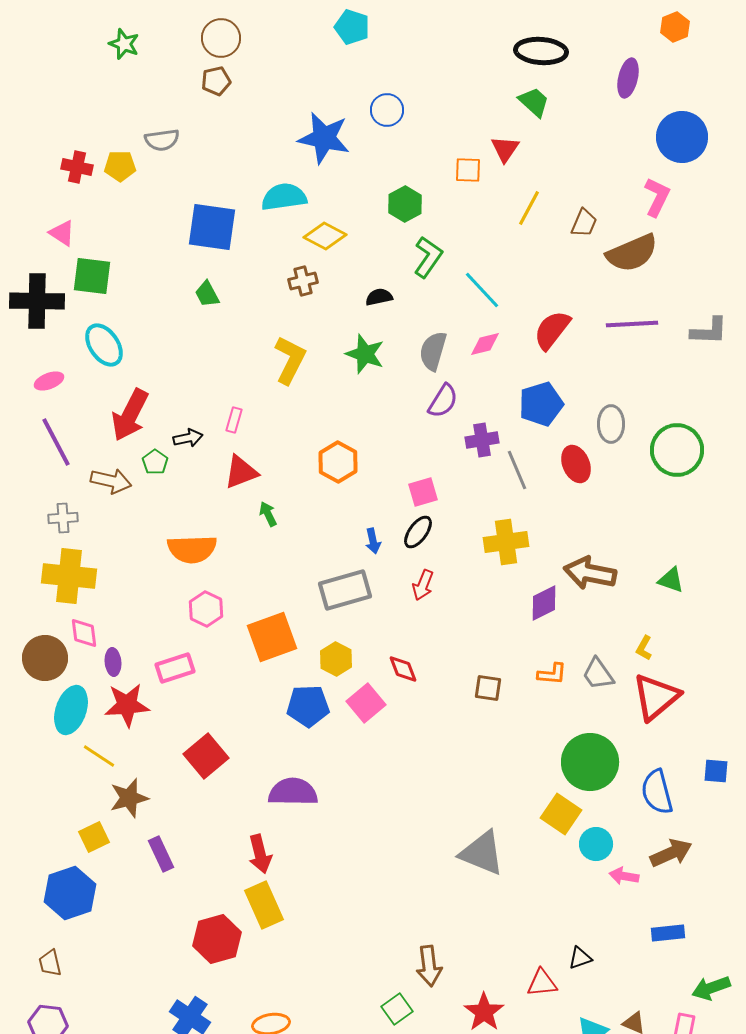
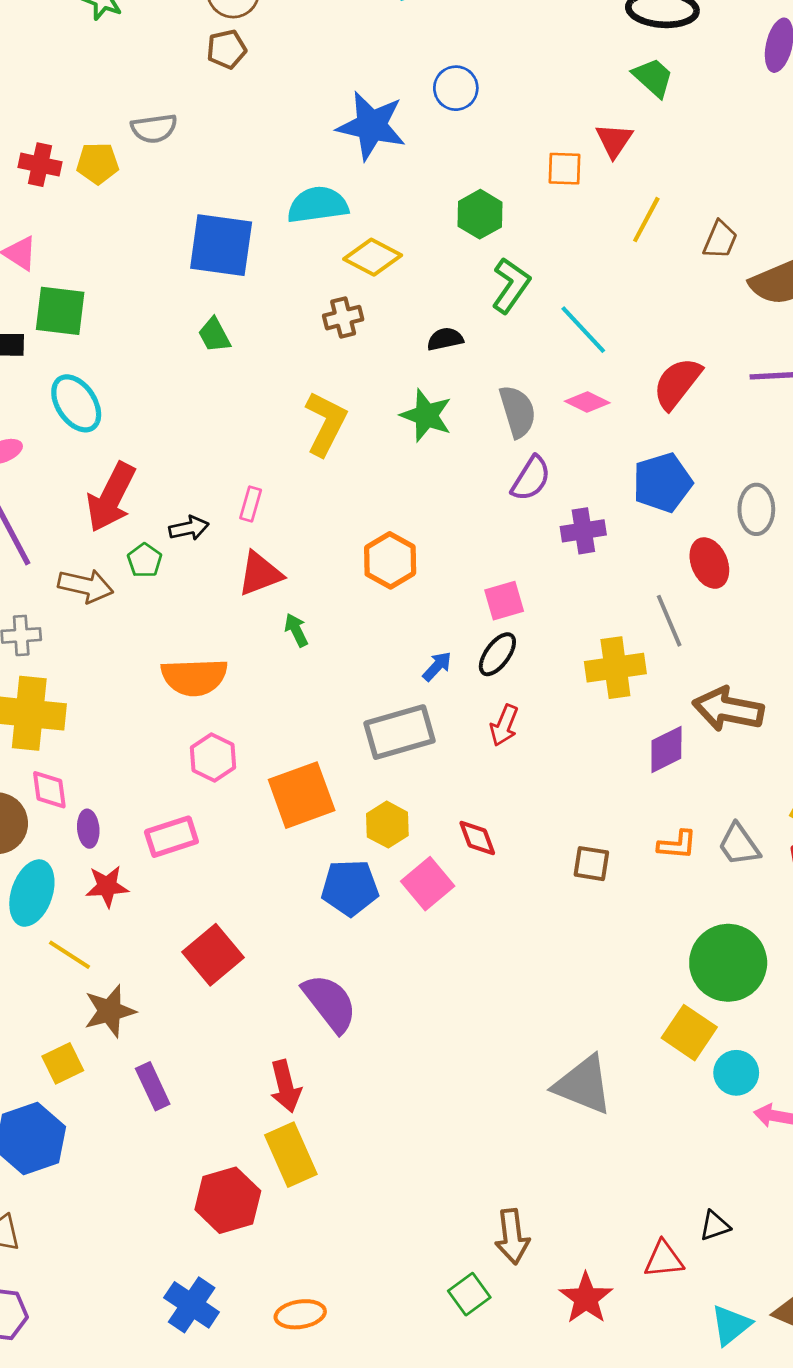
pink diamond: (485, 344) -> (587, 402), turned 40
gray semicircle: (433, 351) -> (518, 411), turned 147
gray line: (517, 470) -> (669, 621), moved
blue arrow: (373, 541) -> (437, 666), turned -125
red star: (127, 705) -> (107, 886), size x0.7
purple semicircle: (293, 792) -> (330, 1003), turned 51

